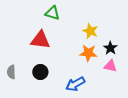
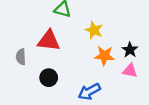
yellow star: (90, 31) -> (94, 30), moved
gray semicircle: (11, 72) -> (21, 57), moved

